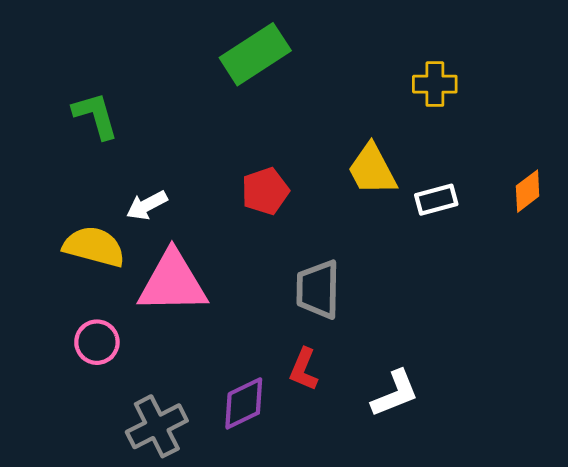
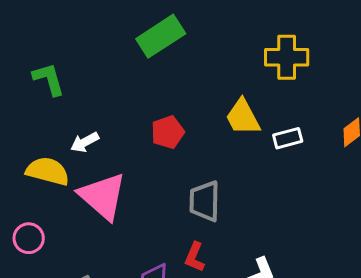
yellow cross: (435, 84) -> (287, 57), size x1.4
pink triangle: (173, 282) -> (103, 196), turned 42
pink circle: (97, 342) -> (29, 238), moved

